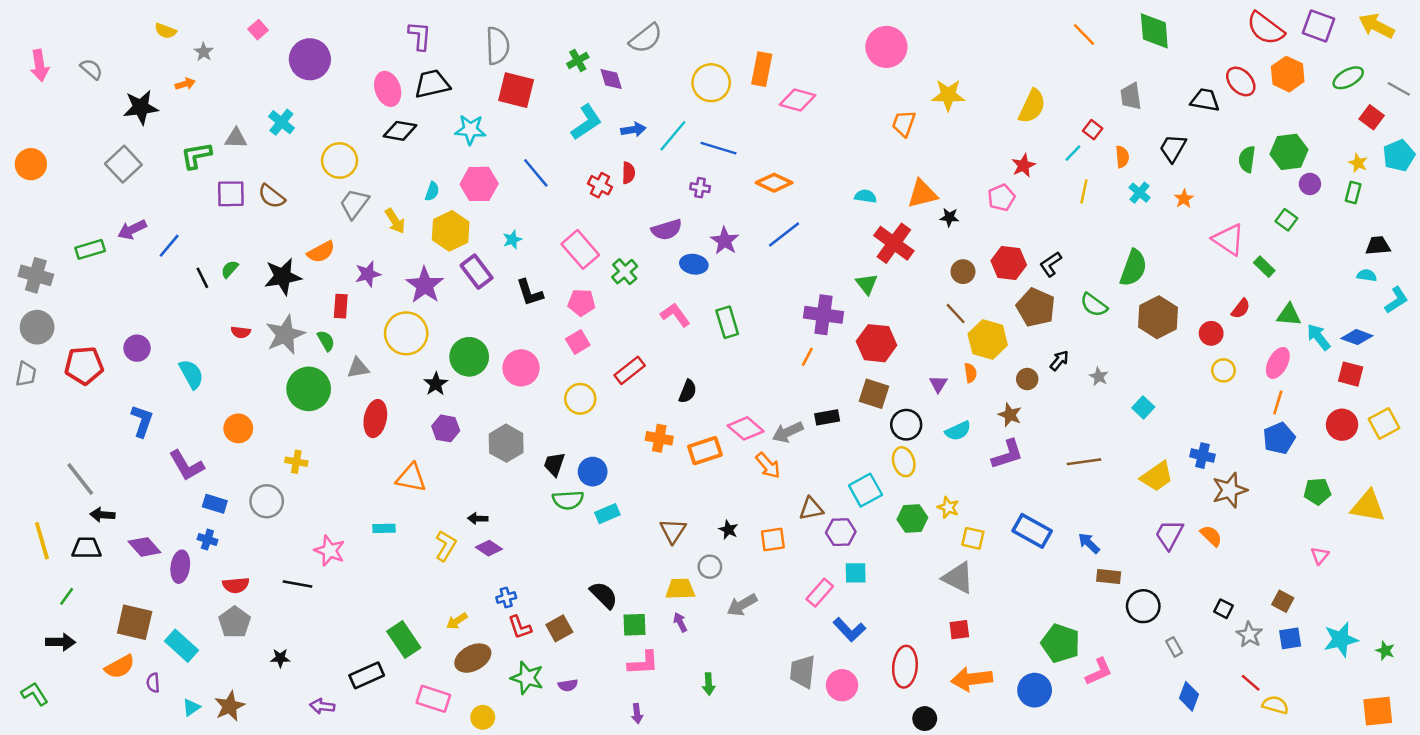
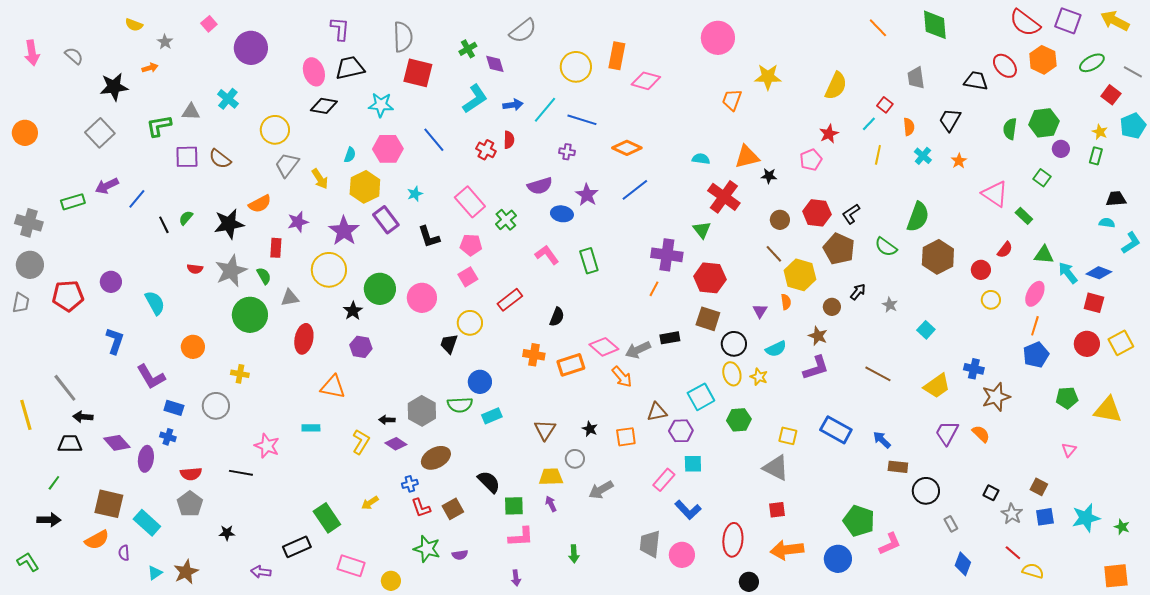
gray hexagon: (506, 443) -> (422, 411), moved
brown line: (1084, 462) -> (878, 374), turned 36
black trapezoid: (554, 464) -> (449, 344), moved
yellow star: (948, 507) -> (759, 377), moved
yellow line: (42, 541) -> (26, 415), moved
brown ellipse: (473, 658) -> (436, 458), moved

